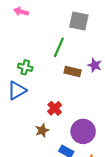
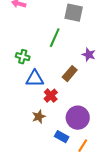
brown rectangle: (73, 71) -> (70, 74), moved, turned -63
blue triangle: (17, 90) -> (35, 79), moved, turned 30

